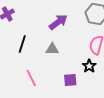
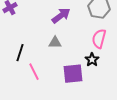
black line: (22, 44) -> (20, 53), moved
purple square: (70, 80) -> (73, 74), size x1.5

